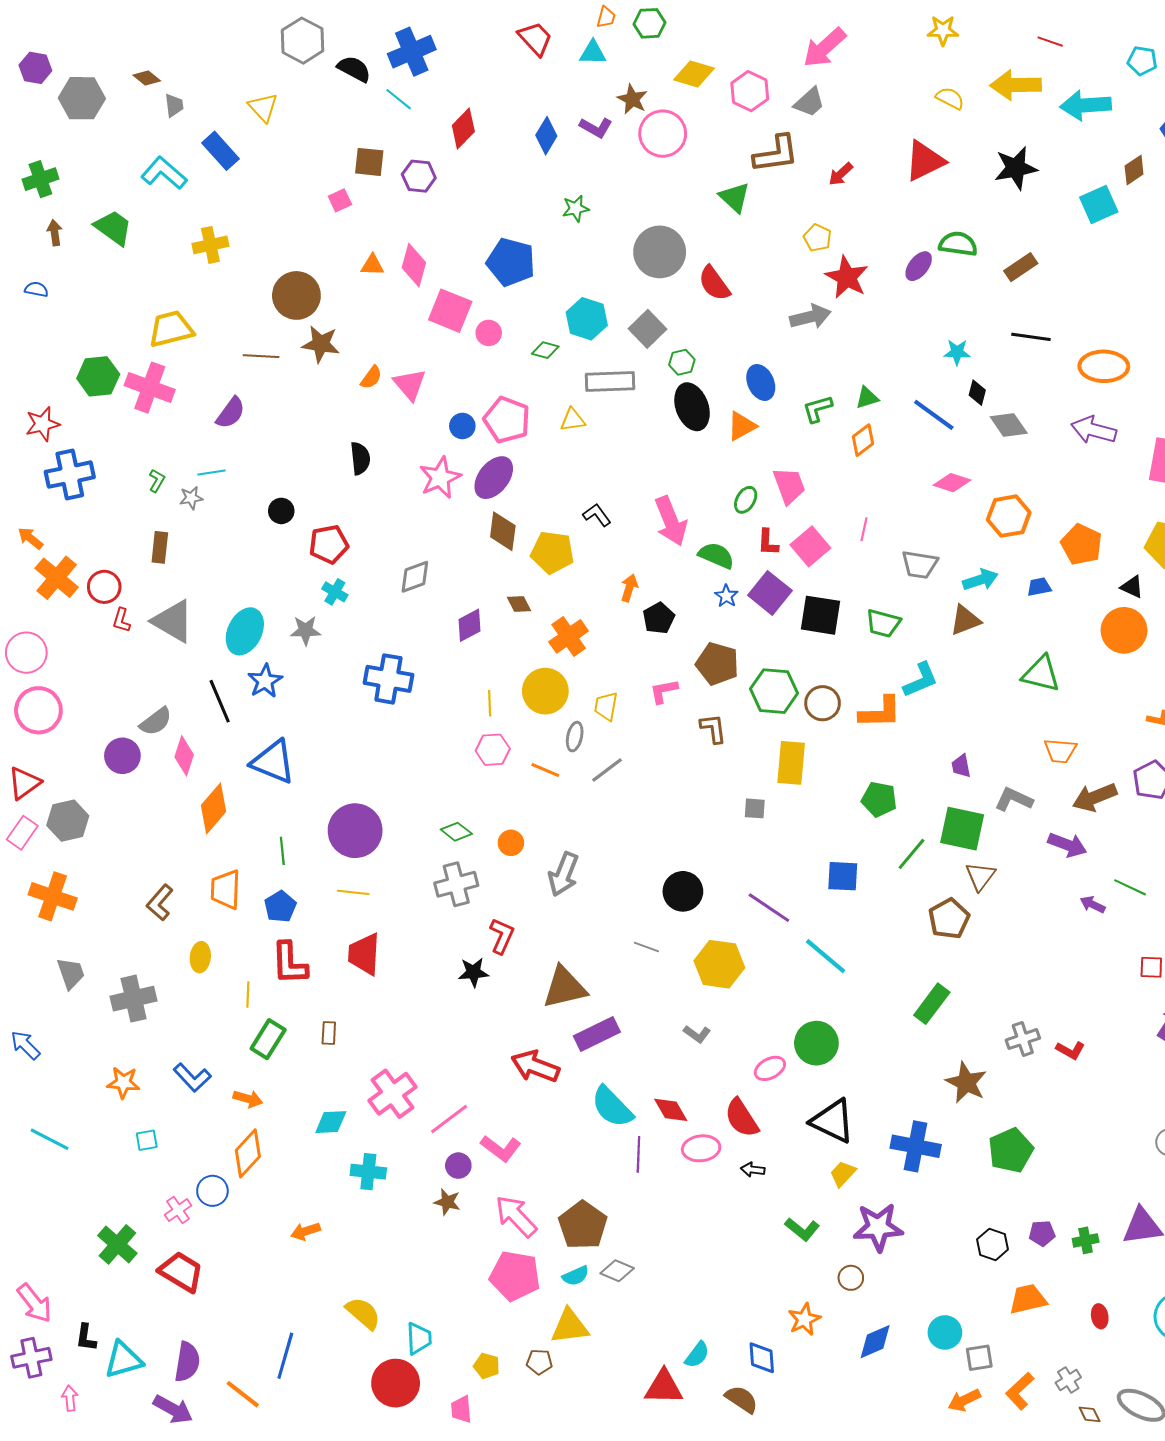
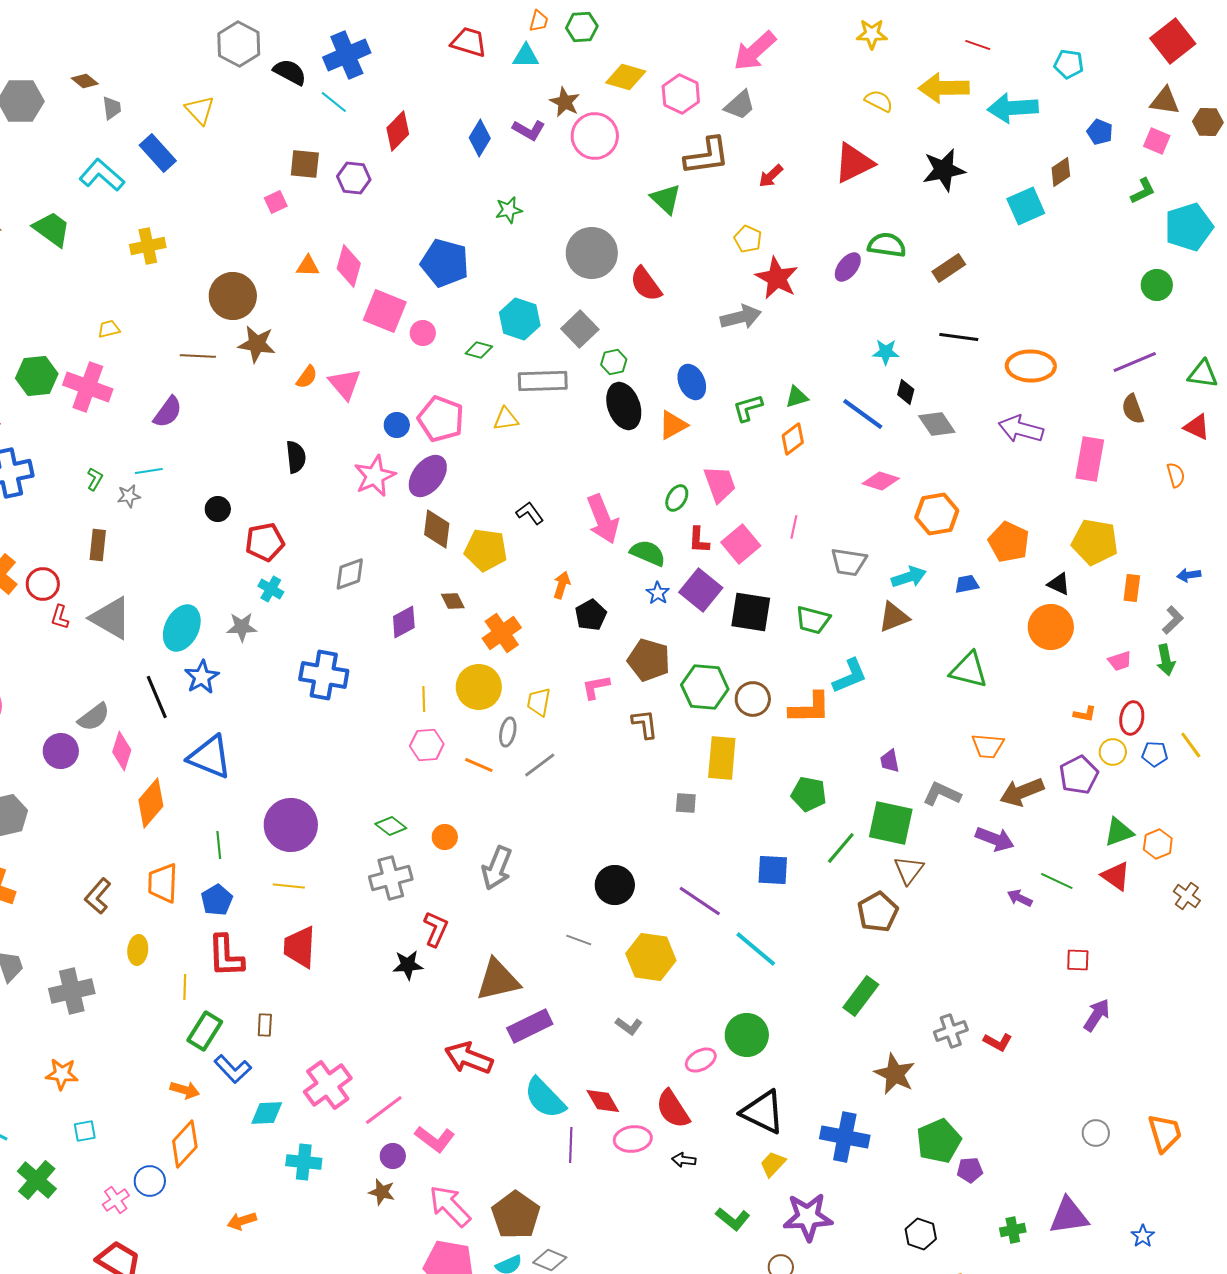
red trapezoid: (535, 39) -> (469, 42), turned -30
yellow trapezoid: (171, 329) -> (109, 329), size x0.5
blue L-shape: (192, 1078) -> (233, 1069), moved
purple pentagon: (1042, 1233) -> (970, 1170), moved
green cross: (117, 1244) -> (37, 1180), moved

